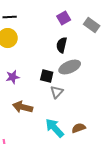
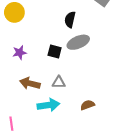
gray triangle: (57, 92) -> (59, 82), moved, turned 48
cyan arrow: (55, 128) -> (48, 105), moved, turned 125

